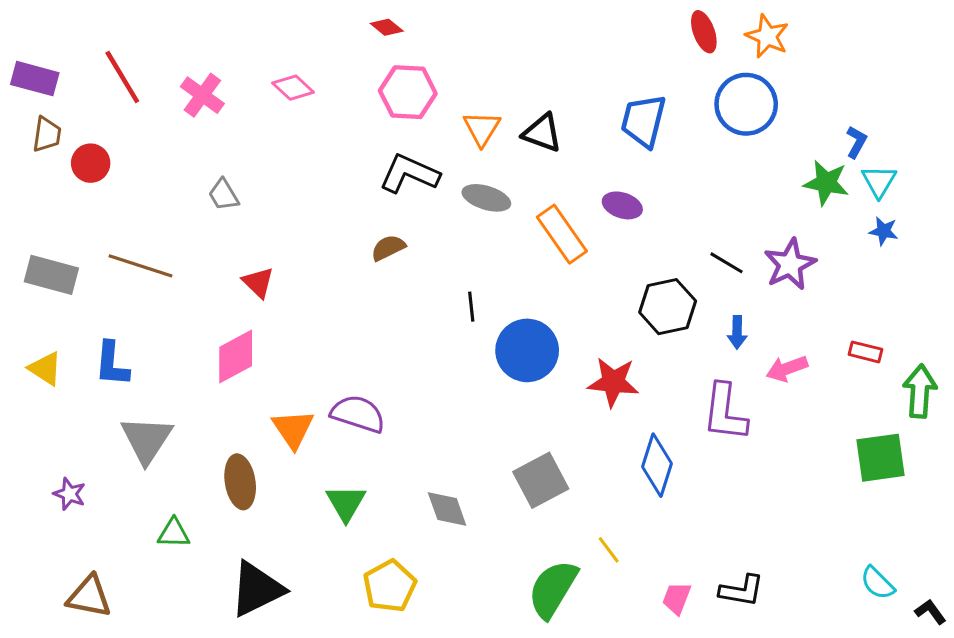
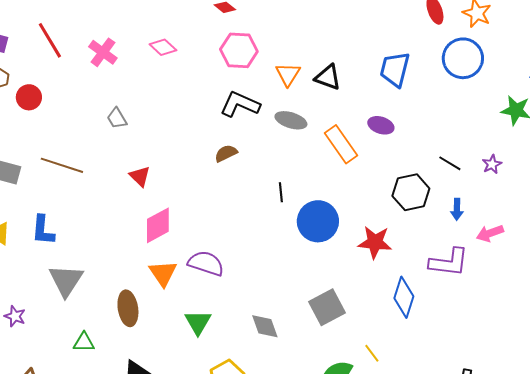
purple star: (790, 264) -> (492, 164), size x0.6
pink diamond: (236, 356) -> (158, 225), moved
purple L-shape: (725, 412) -> (449, 262), turned -90

